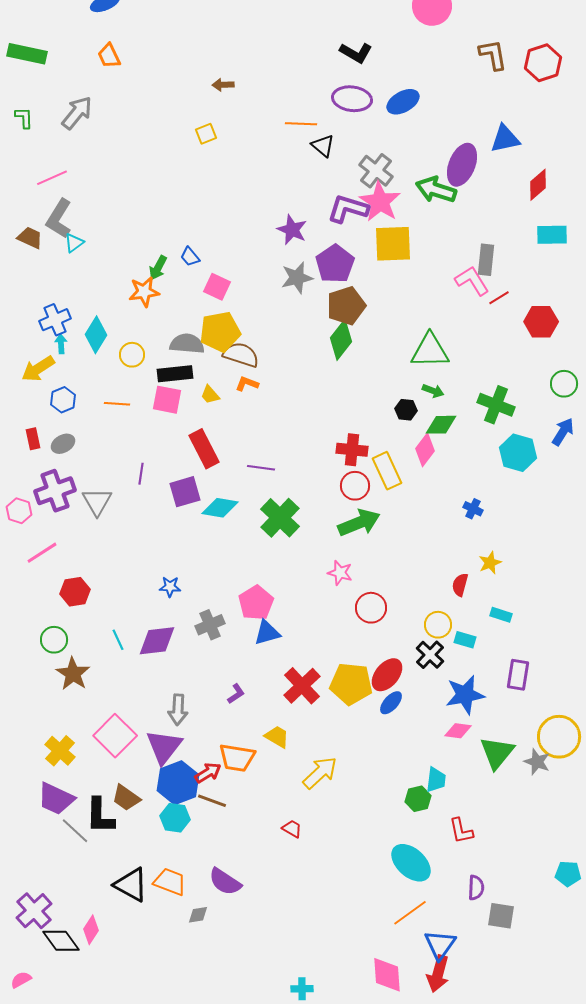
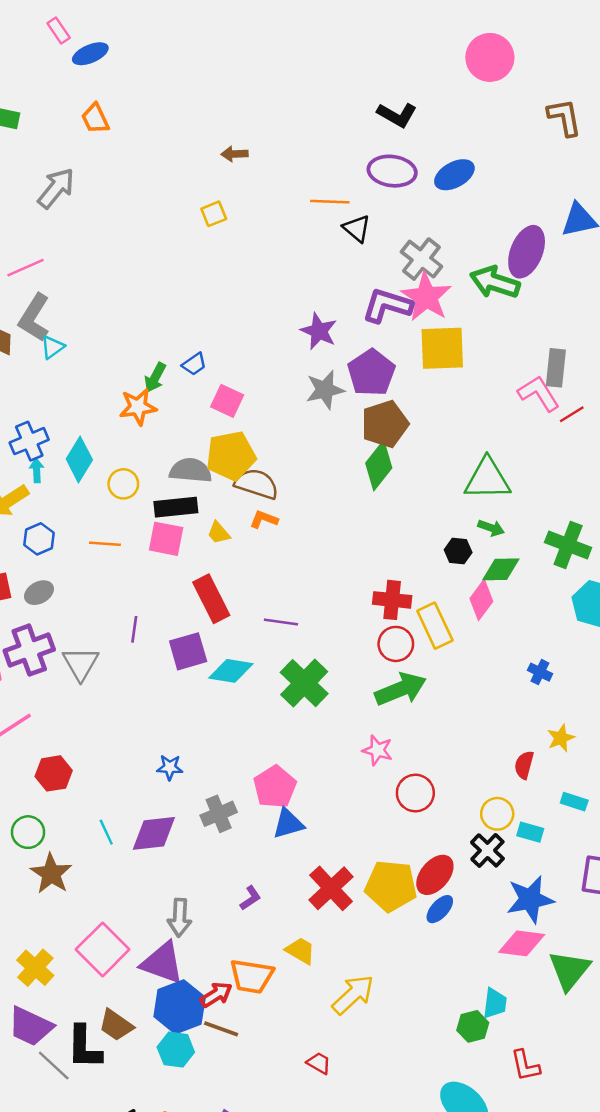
blue trapezoid: (190, 257) -> (194, 364), turned -85
pink diamond: (458, 731) -> (522, 943), size x1.4
purple triangle: (164, 747) -> (162, 963), turned -48

